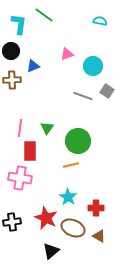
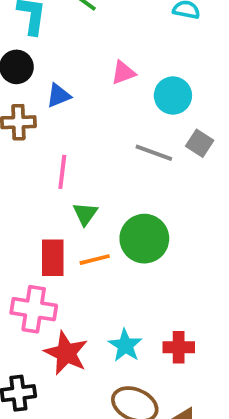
pink line: (20, 128) -> (62, 172), moved
orange line: (71, 165) -> (95, 260), moved
red cross: (96, 208) -> (179, 347), moved
red star: (46, 218) -> (66, 353), moved

